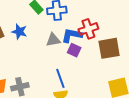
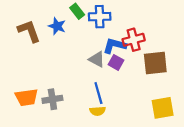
blue star: (19, 32) -> (57, 26), moved
gray triangle: (53, 40) -> (97, 59), moved, turned 35

